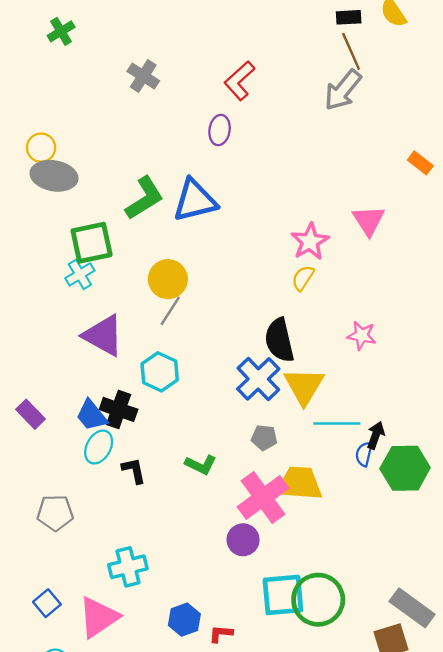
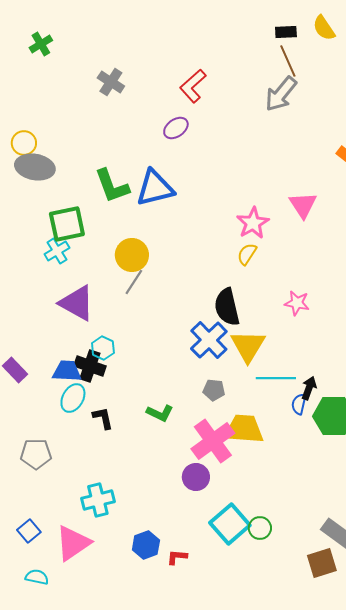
purple ellipse: (220, 130) -> (176, 128), turned 45
green L-shape: (144, 198) -> (112, 186), turned 102
cyan hexagon: (160, 372) -> (103, 348), moved, size x0.7
blue trapezoid: (92, 415) -> (67, 371), turned 132
cyan square: (283, 595) -> (230, 524), turned -36
green circle: (318, 600) -> (260, 528), size x0.5

